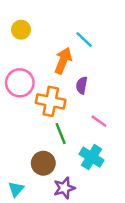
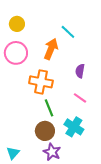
pink circle: (20, 83) -> (16, 53), moved
purple semicircle: (82, 85) -> (80, 71), moved
brown circle: (43, 163) -> (45, 131), moved
purple star: (64, 188) -> (52, 152), turned -30

